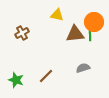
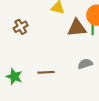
brown line: (46, 76) -> (46, 72), turned 42

